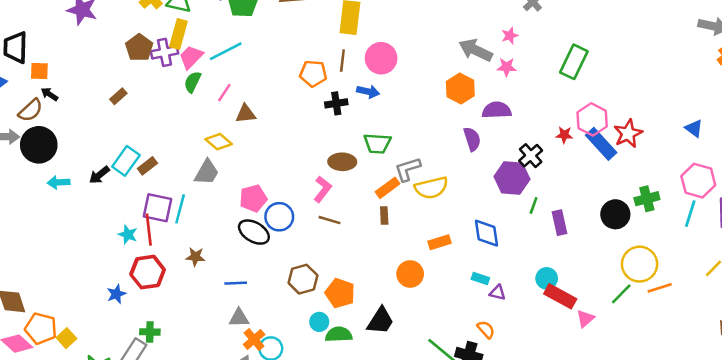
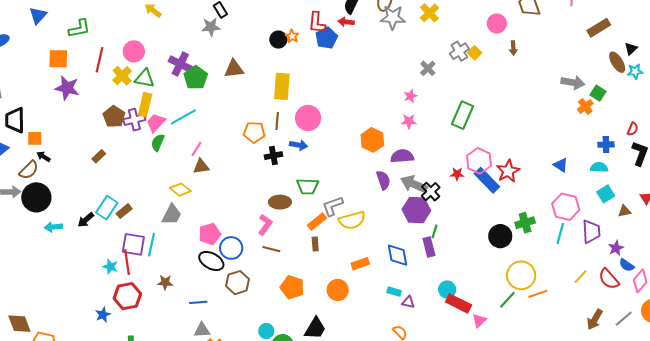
gray arrow: (476, 50) -> (414, 184), moved
pink line: (224, 93) -> (196, 149), moved
purple rectangle: (560, 223) -> (429, 247), moved
brown hexagon: (303, 279) -> (237, 283), moved
orange pentagon: (340, 293) -> (292, 287), moved

